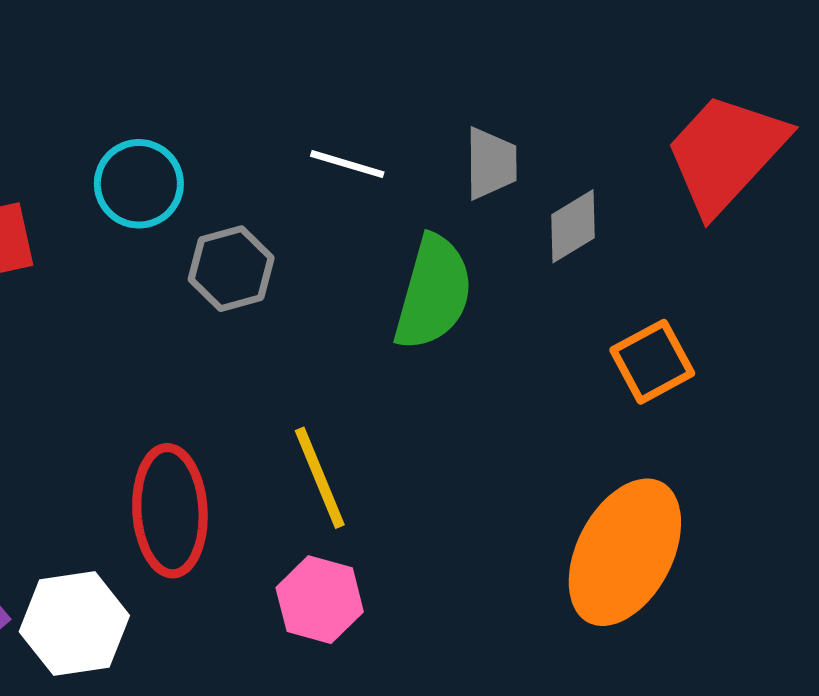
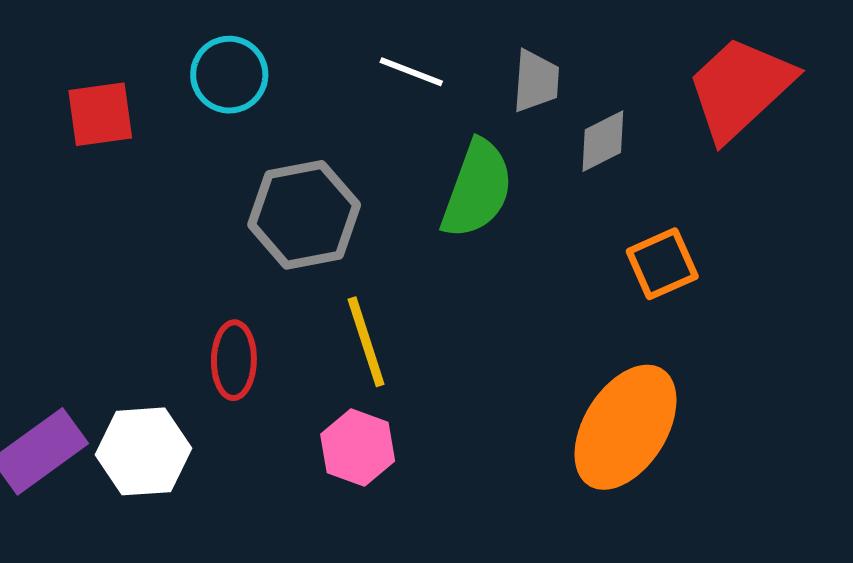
gray hexagon: (231, 269) -> (304, 215), moved, size x1.5
red ellipse: (170, 511) -> (234, 360), size x0.7

